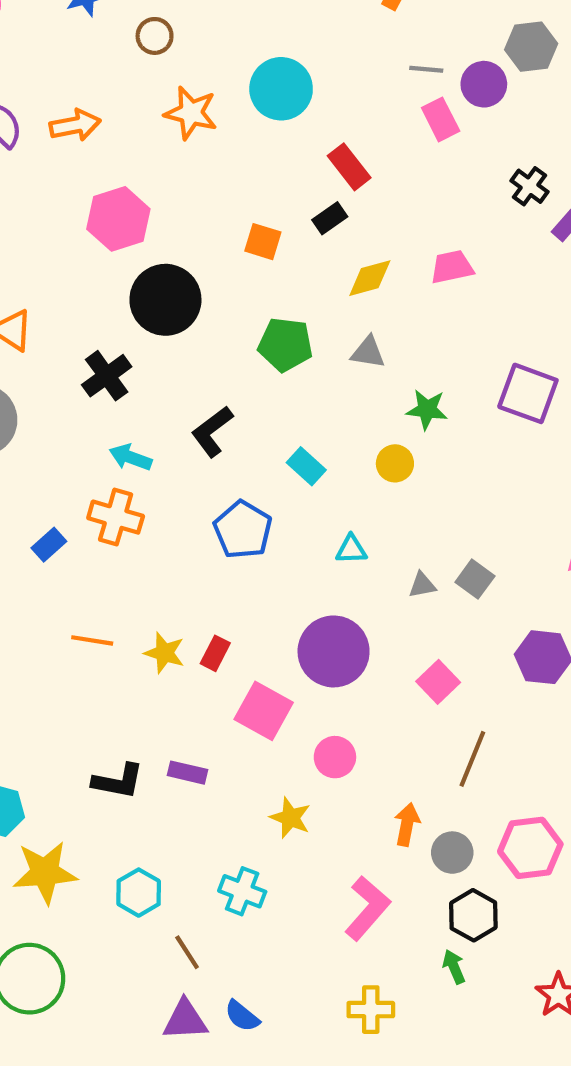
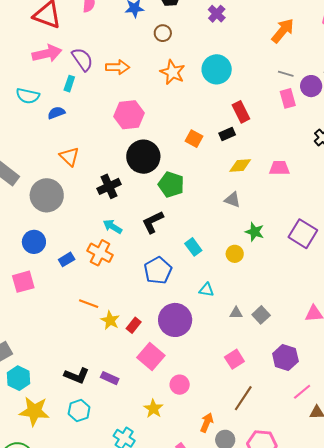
green pentagon: (285, 344) -> (171, 185), moved
orange line: (92, 640) -> (89, 304), moved
purple circle: (334, 651) -> (175, 320), moved
cyan hexagon: (139, 893) -> (79, 411), moved

